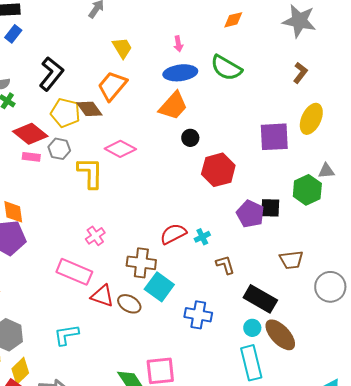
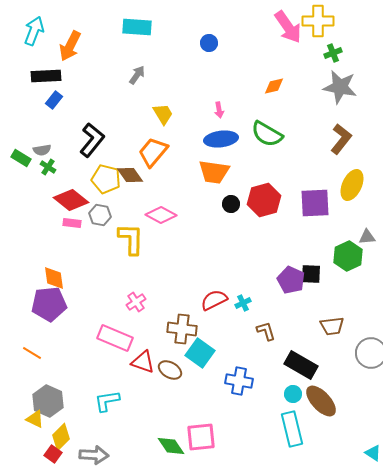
brown L-shape: (300, 73) -> (341, 139), size x1.4
orange trapezoid: (173, 106) -> (214, 172), turned 56
red hexagon: (218, 170) -> (264, 200), moved

